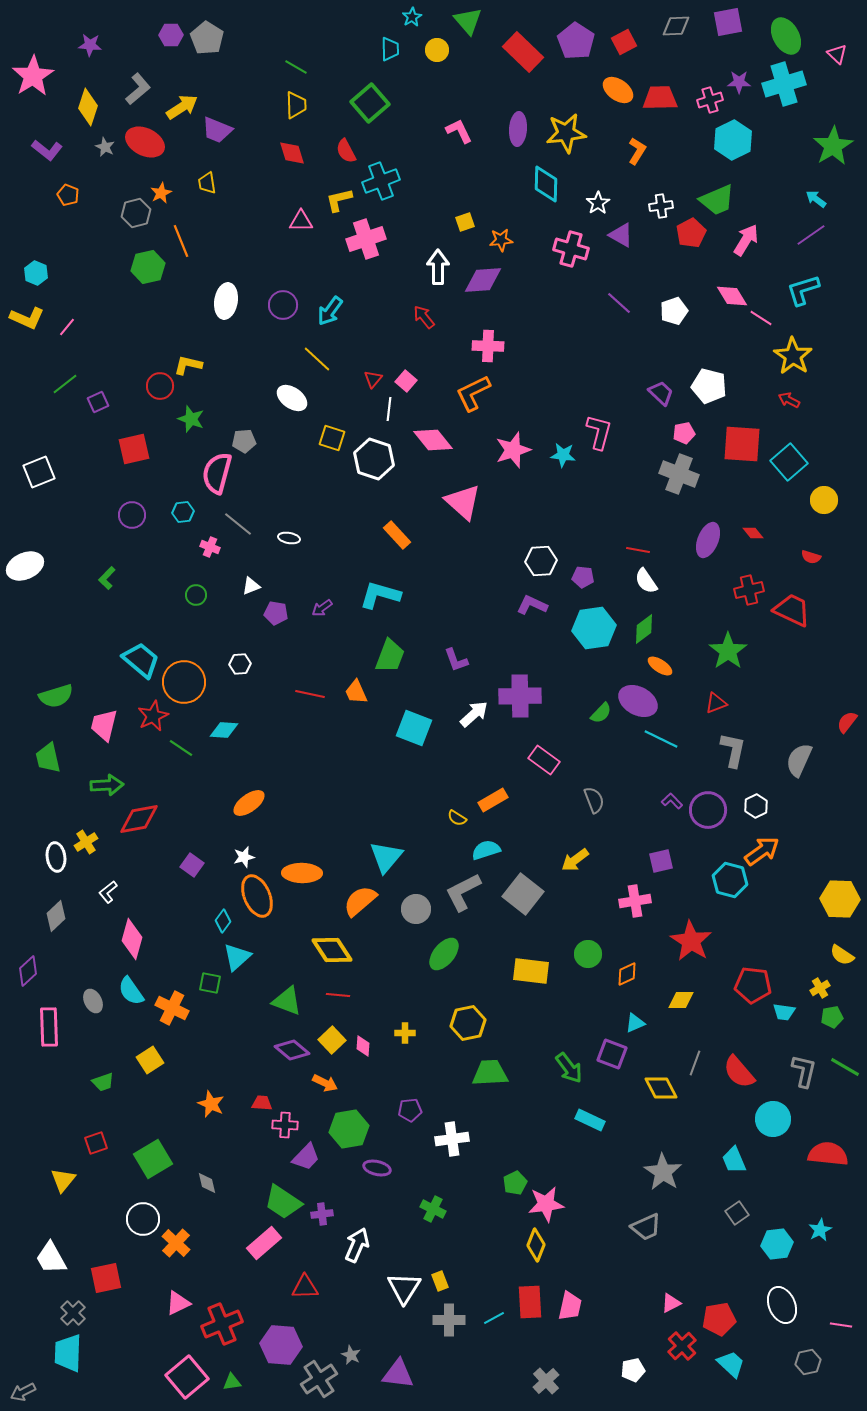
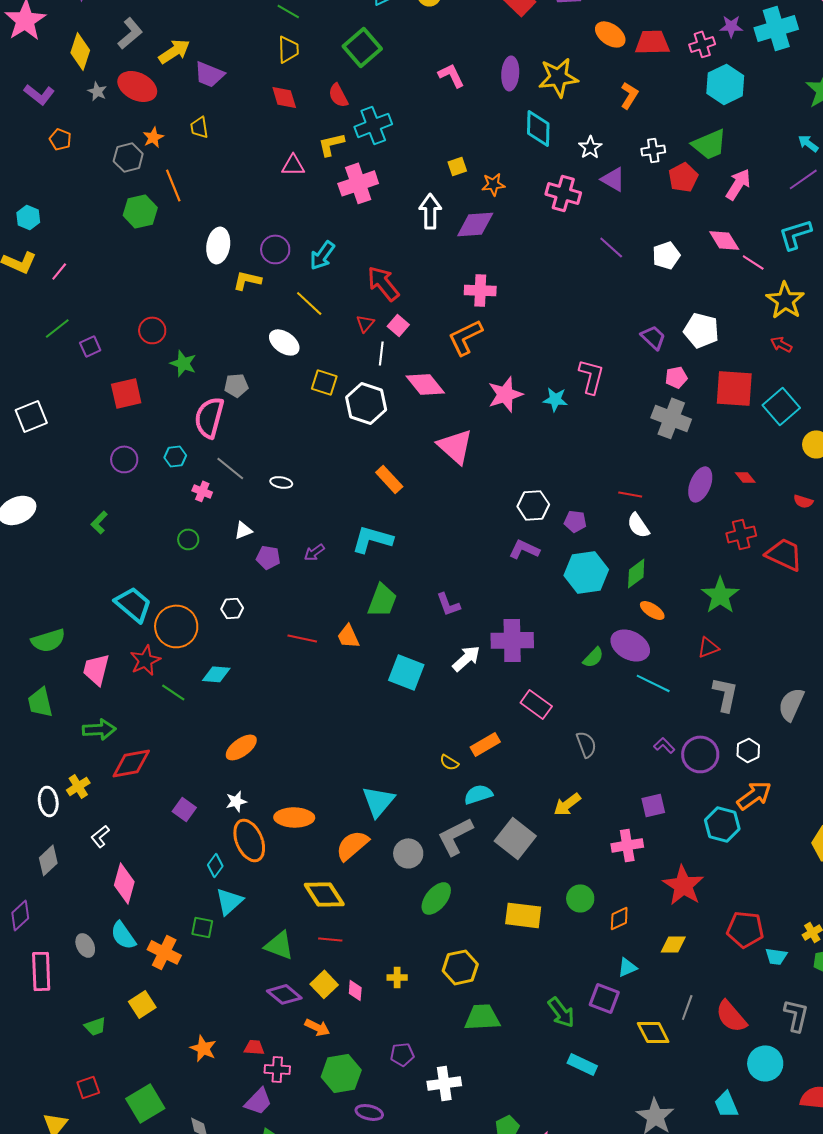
red arrow: (424, 317) -> (383, 283), moved, size x1.5
yellow L-shape: (188, 365) -> (247, 280), moved
purple trapezoid: (306, 1157) -> (258, 1101), moved

